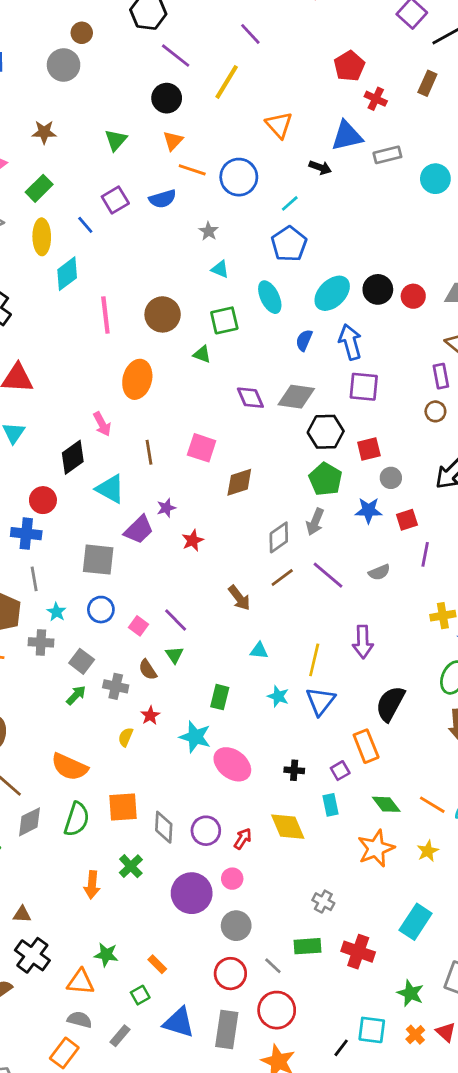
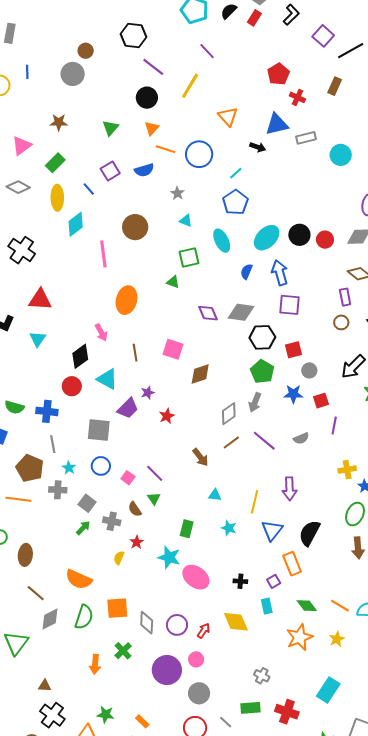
brown circle: (163, 314) -> (135, 227), moved
red circle: (43, 500) -> (72, 386), moved
blue triangle: (320, 701) -> (272, 530), moved

